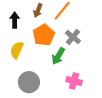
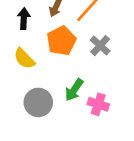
yellow semicircle: (17, 50) -> (24, 59), turned -72
green arrow: (58, 56) -> (74, 90), moved

